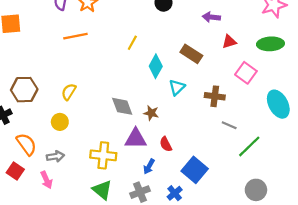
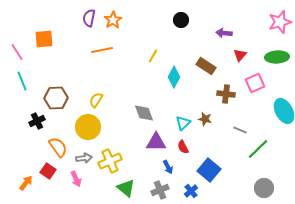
red triangle: (229, 42) -> (240, 55), turned -32
pink square: (246, 73) -> (255, 83), turned 30
cyan triangle: (177, 87) -> (183, 123), moved
brown cross: (215, 96) -> (226, 94), moved
brown star: (151, 113) -> (205, 119), moved
yellow circle: (60, 122) -> (88, 127), size x1.6
yellow cross: (103, 155) -> (110, 161), moved, turned -30
blue arrow: (149, 166) -> (168, 167), turned -56

